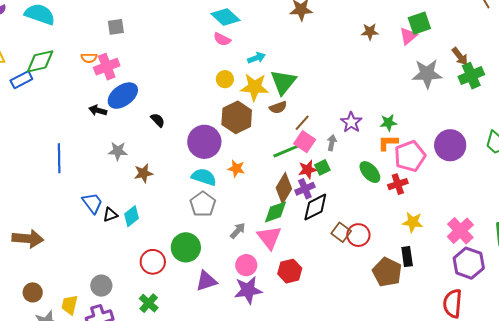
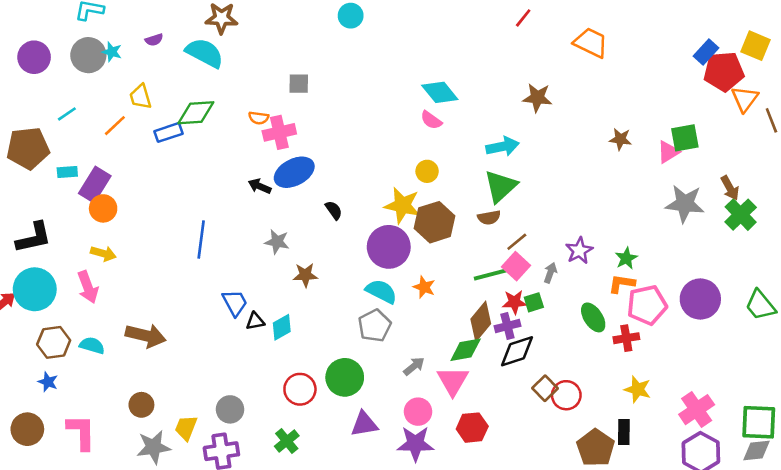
cyan arrow: (256, 58) -> (503, 146), moved, size x1.4
green cross: (471, 76) -> (741, 215), turned -30
yellow star: (255, 87) -> (402, 205), moved
green star: (388, 123) -> (626, 258), turned -30

